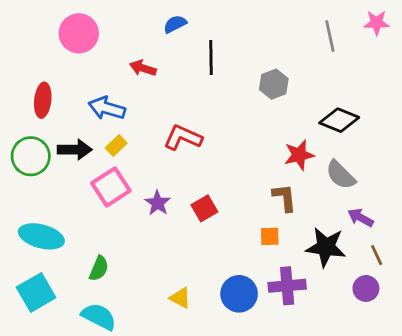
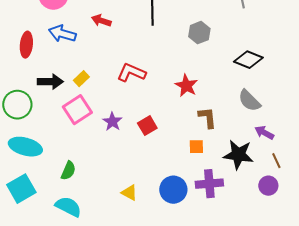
blue arrow: (107, 108) -> (62, 34), moved
red star: (299, 155) -> (186, 86), moved, turned -30
green circle: (31, 156) -> (17, 105), moved

